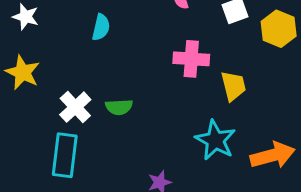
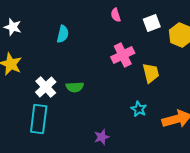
pink cross: (191, 59) -> (123, 55), turned -30
cyan star: (215, 140) -> (139, 109), size x0.6

